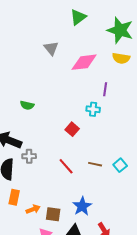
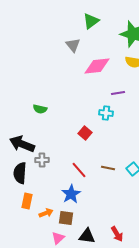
gray triangle: (51, 48) -> (73, 45), moved
purple line: (105, 89) -> (118, 93), turned 72
blue star: (82, 206) -> (71, 194), moved

